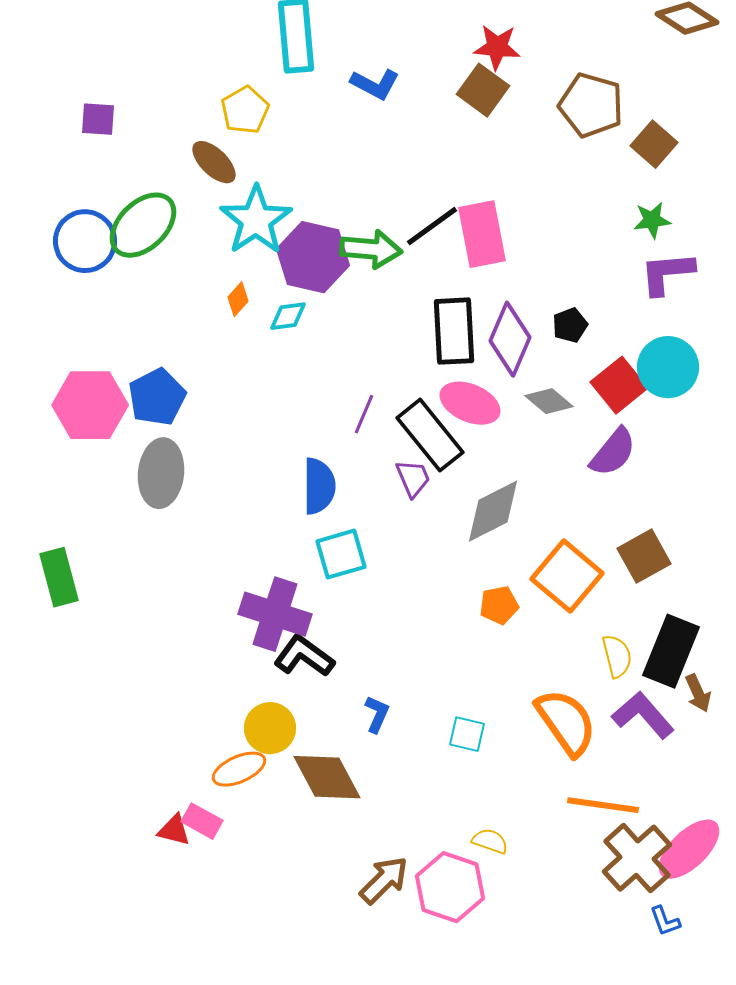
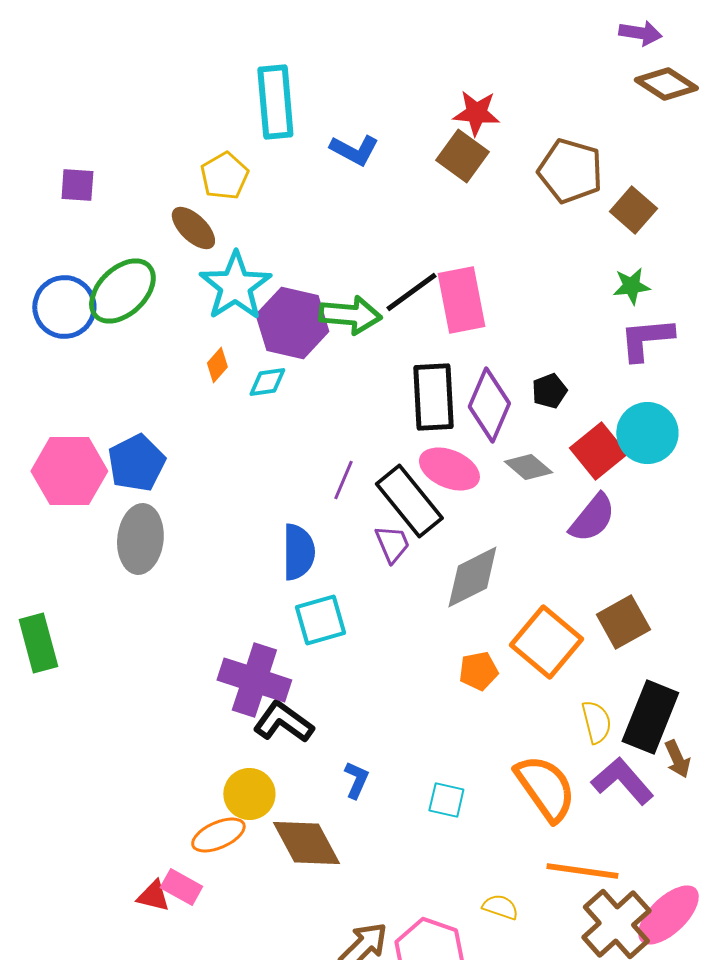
yellow semicircle: (490, 841) -> (500, 907), moved

